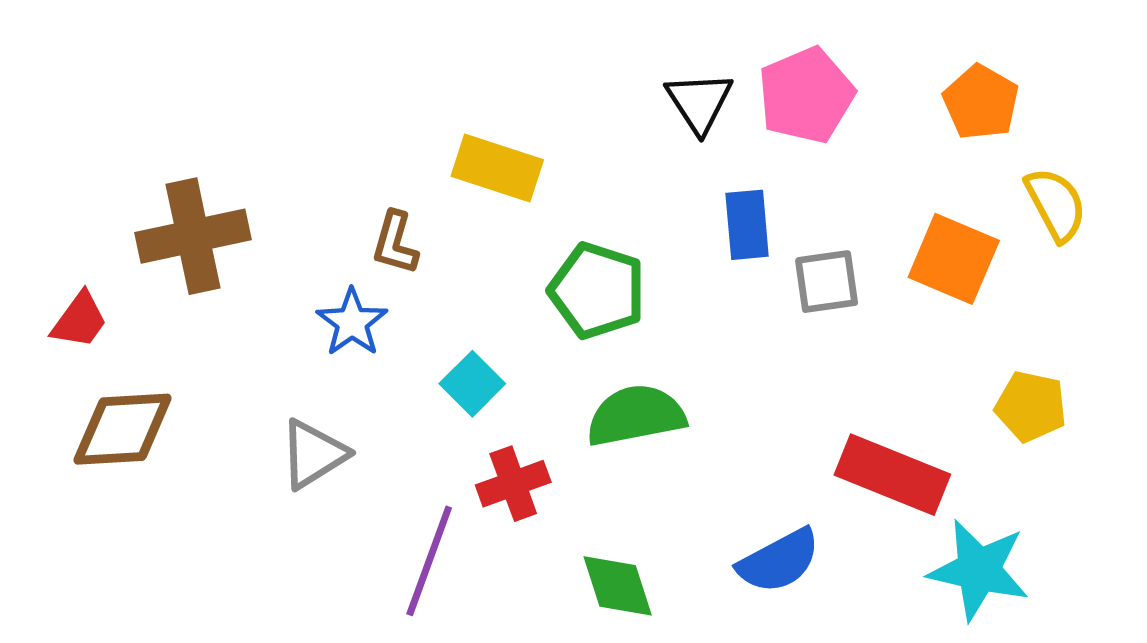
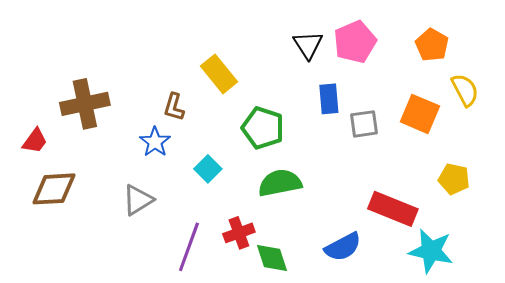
yellow rectangle: (497, 168) -> (219, 74), turned 33
red cross: (513, 484) -> (239, 233), moved

